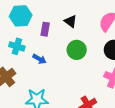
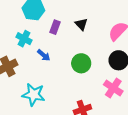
green circle: (77, 50) -> (81, 63), moved

